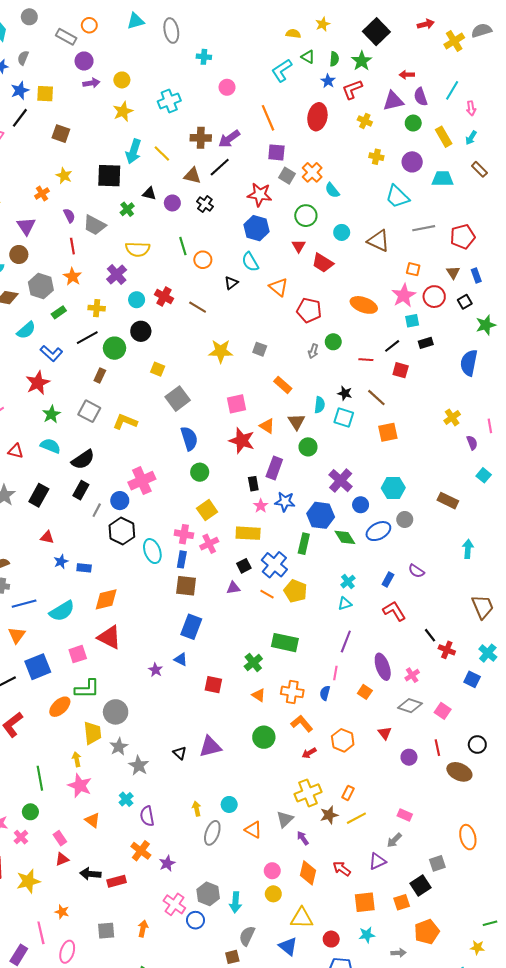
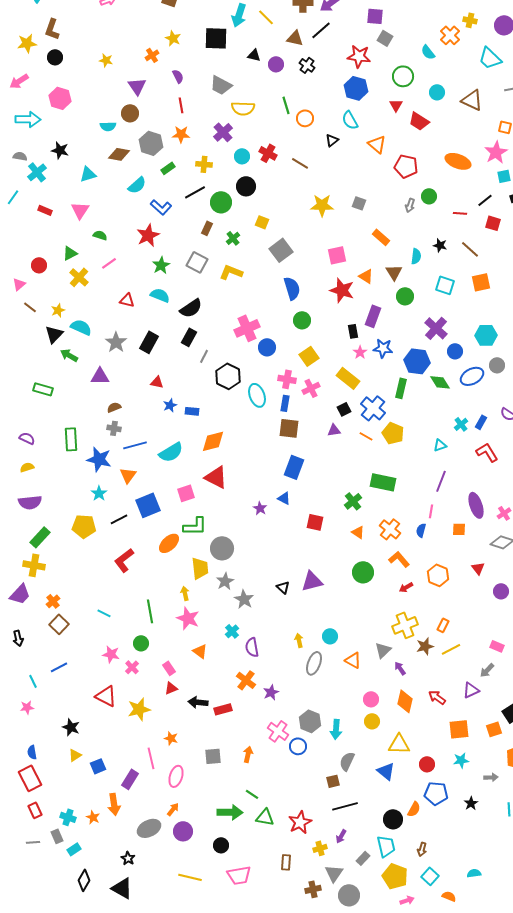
orange cross: (312, 172) -> (450, 35), moved
green cross: (127, 209) -> (233, 238), moved
gray trapezoid: (95, 225) -> (221, 85), moved
orange star: (72, 277) -> (181, 134), turned -30
cyan square: (344, 417) -> (445, 285), moved
blue circle: (120, 501) -> (267, 347), moved
yellow rectangle: (248, 533) -> (348, 378), turned 35
cyan cross: (348, 582) -> (461, 424), moved
orange cross: (292, 692) -> (390, 529), turned 30
orange square: (365, 692) -> (459, 529), turned -32

